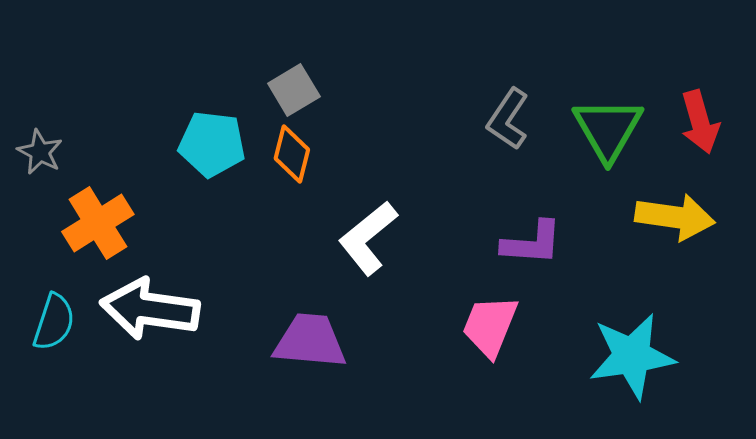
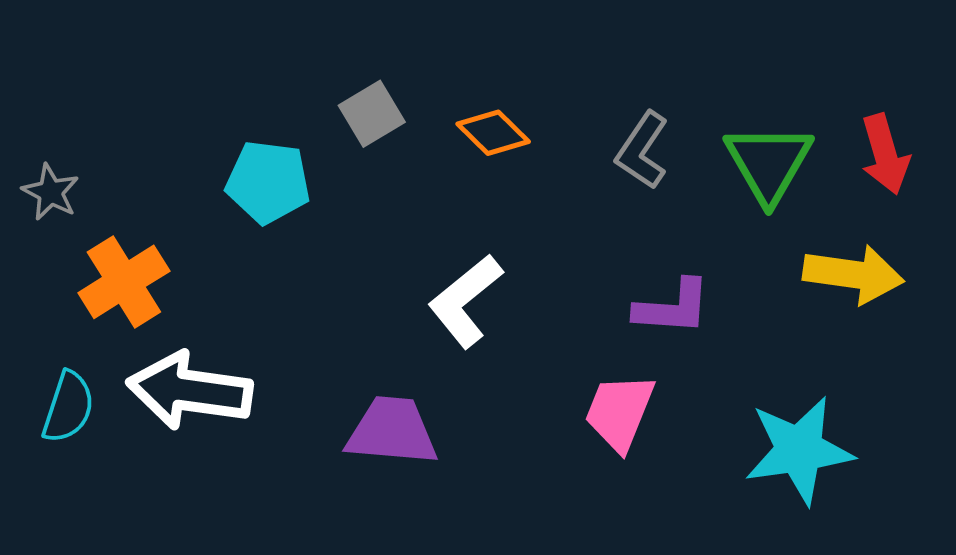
orange diamond: (292, 154) -> (493, 133), moved, turned -60

